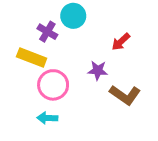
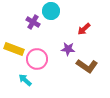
yellow rectangle: (32, 58) -> (14, 49), moved
cyan arrow: (47, 118) -> (25, 80), moved, turned 40

